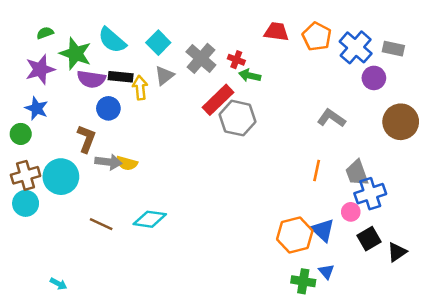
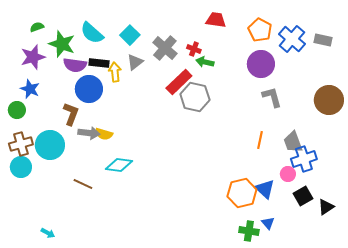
red trapezoid: (276, 32) -> (216, 20), moved
purple circle: (374, 78) -> (261, 64), moved, size x1.4
blue circle: (108, 108) -> (89, 89), size x1.4
gray L-shape: (331, 118) -> (272, 97), turned 40
cyan diamond: (150, 219) -> (119, 165), moved

